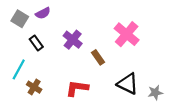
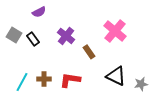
gray square: (20, 19) -> (14, 35), moved
cyan line: (19, 69) -> (22, 82), moved
brown cross: (34, 87) -> (44, 79), moved, turned -32

